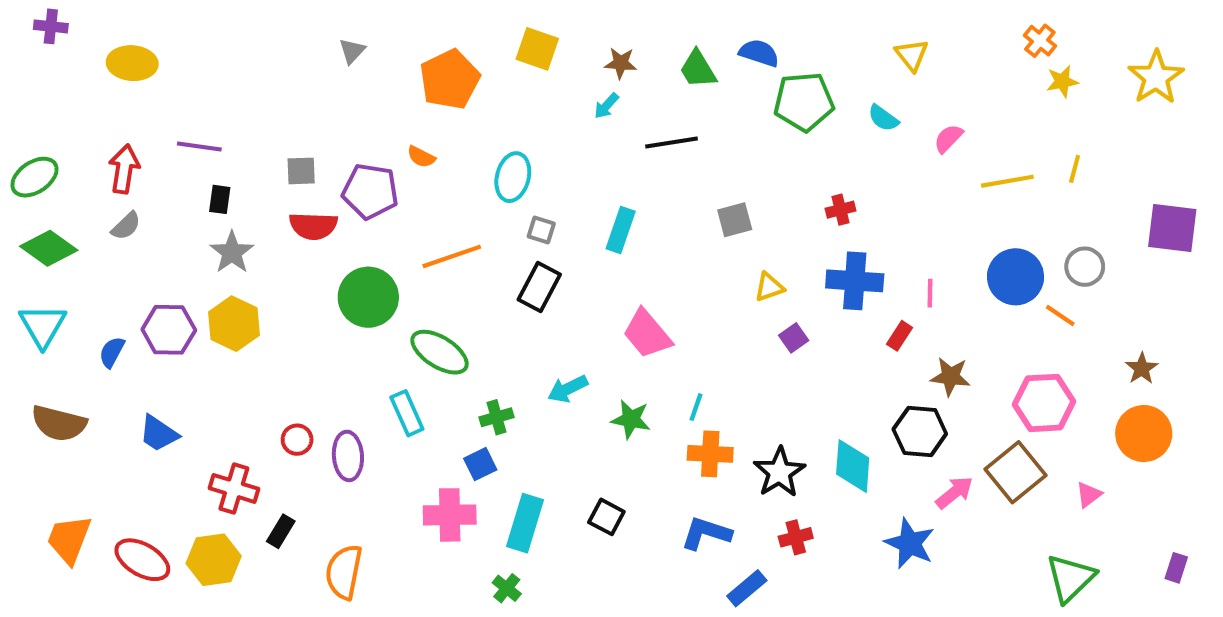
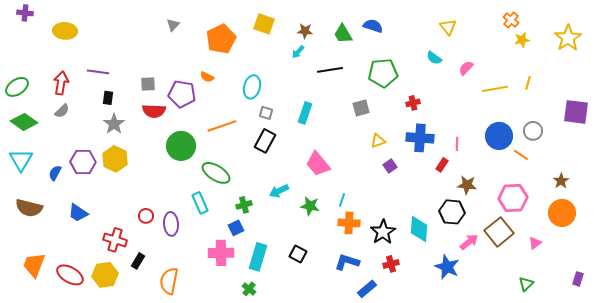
green pentagon: (804, 102) -> (383, 73), moved
green triangle: (1070, 578) -> (526, 284), size x0.6

